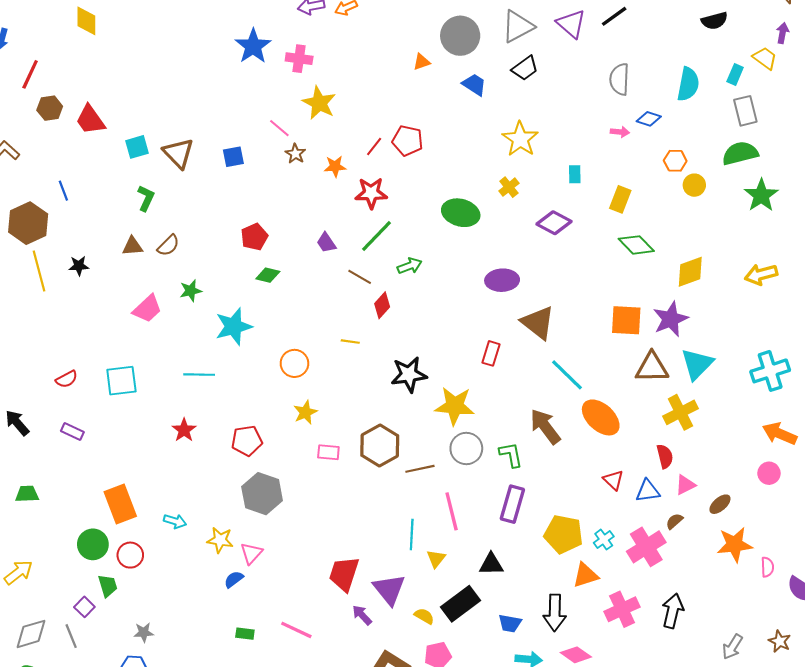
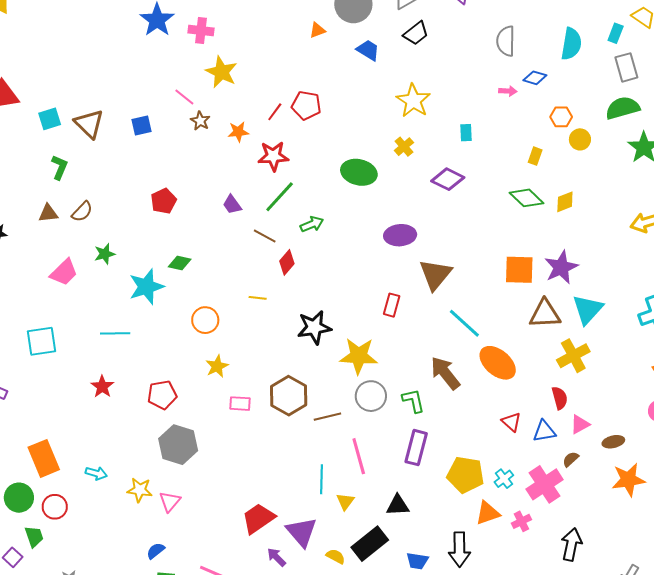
yellow rectangle: (620, 199) -> (535, 156), moved, size x0.7
yellow diamond: (690, 272) -> (565, 202), moved, size x0.7
green diamond: (268, 275) -> (180, 263), moved
brown triangle: (538, 323) -> (435, 274), turned 33
brown ellipse: (720, 504) -> (613, 442), turned 30
red trapezoid: (344, 574) -> (258, 518), turned 39
blue semicircle: (234, 579) -> (156, 551), moved
pink cross: (622, 609) -> (521, 521), moved, size x0.6

